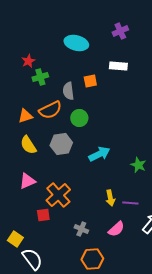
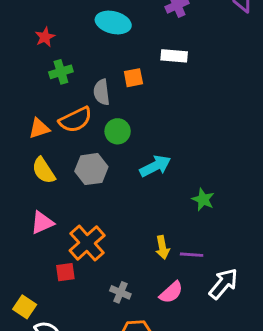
red star: (28, 61) -> (45, 37), moved
cyan arrow: (99, 154) -> (155, 166), moved

